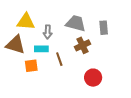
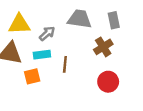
gray arrow: (48, 32) -> (47, 33), turned -128
brown cross: (82, 45) -> (103, 47), moved
brown line: (59, 59) -> (65, 64), turned 32

